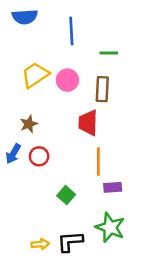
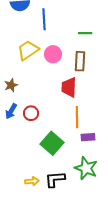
blue line: (71, 31) -> (44, 19), moved
brown star: (29, 124) -> (11, 85), moved
green square: (66, 195) -> (52, 143), size x1.6

